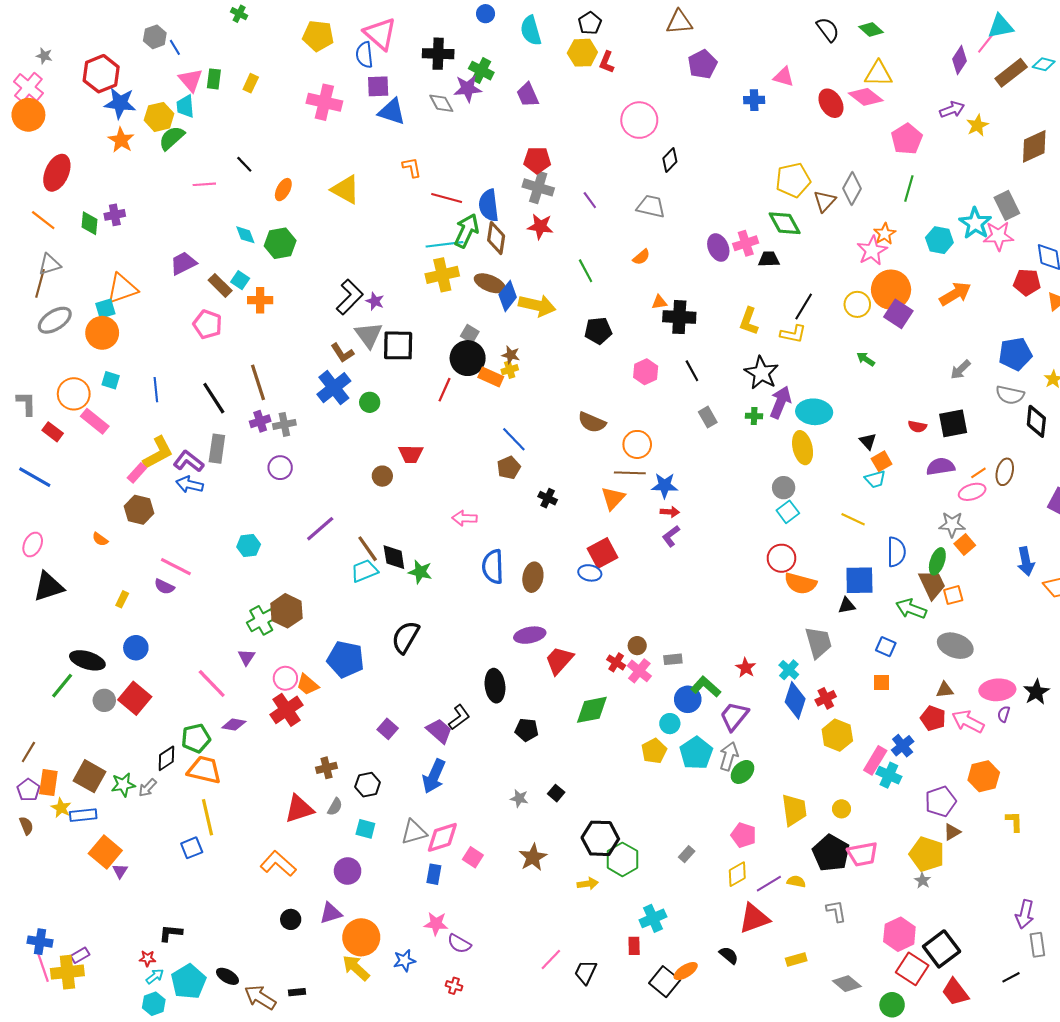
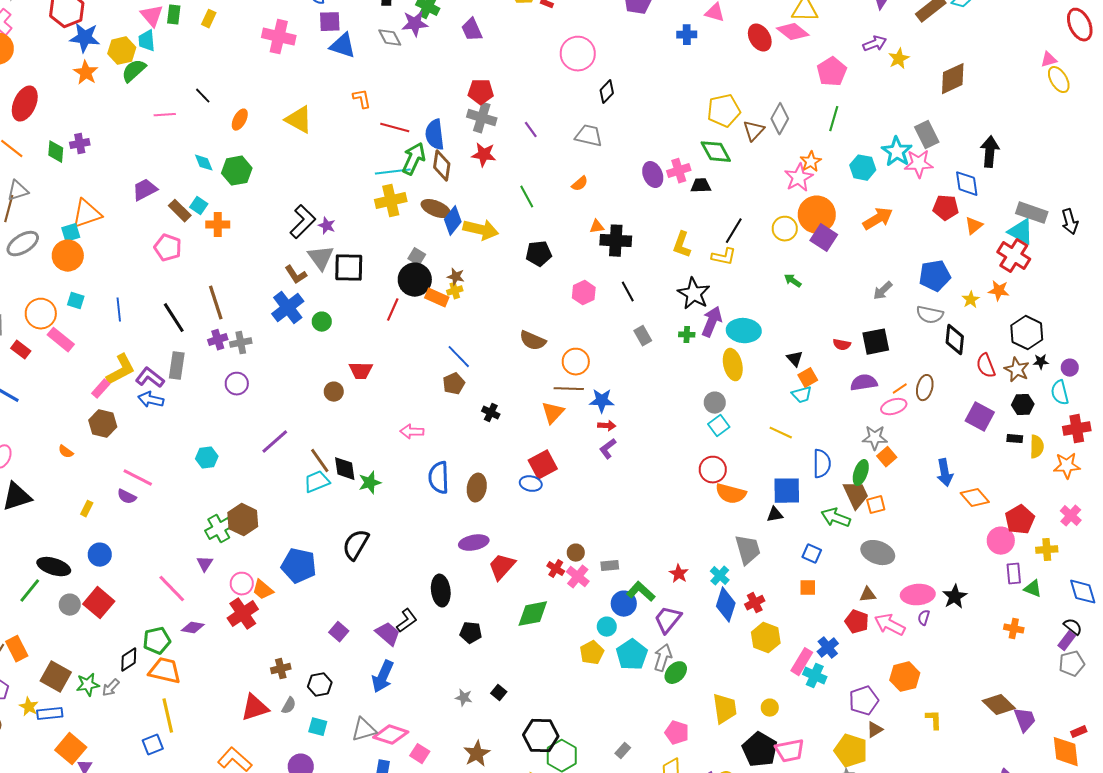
green star: (420, 572) -> (370, 483), turned -30
orange rectangle: (48, 783) -> (17, 649), moved, turned -35
pink diamond: (442, 837) -> (391, 735), turned 36

